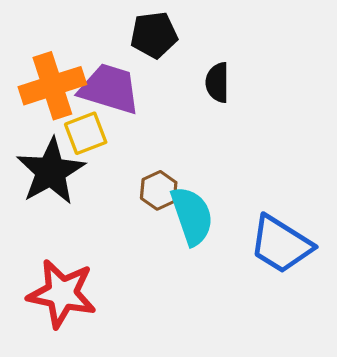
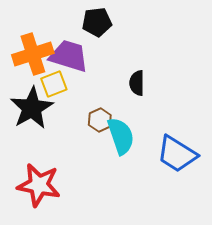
black semicircle: (217, 82) -> (137, 83), moved

